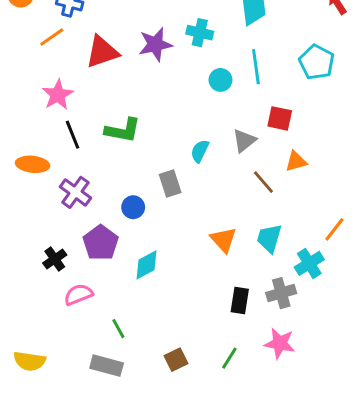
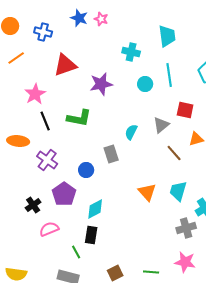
orange line: (52, 37) -> (16, 58), moved
purple star: (155, 44) -> (101, 84), moved
black rectangle: (240, 300) -> (91, 235), moved
green line: (229, 358) -> (151, 272), turned 63

